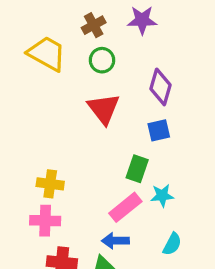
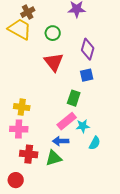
brown cross: (94, 25) -> (28, 12), moved
cyan star: (162, 196) -> (83, 126), moved

